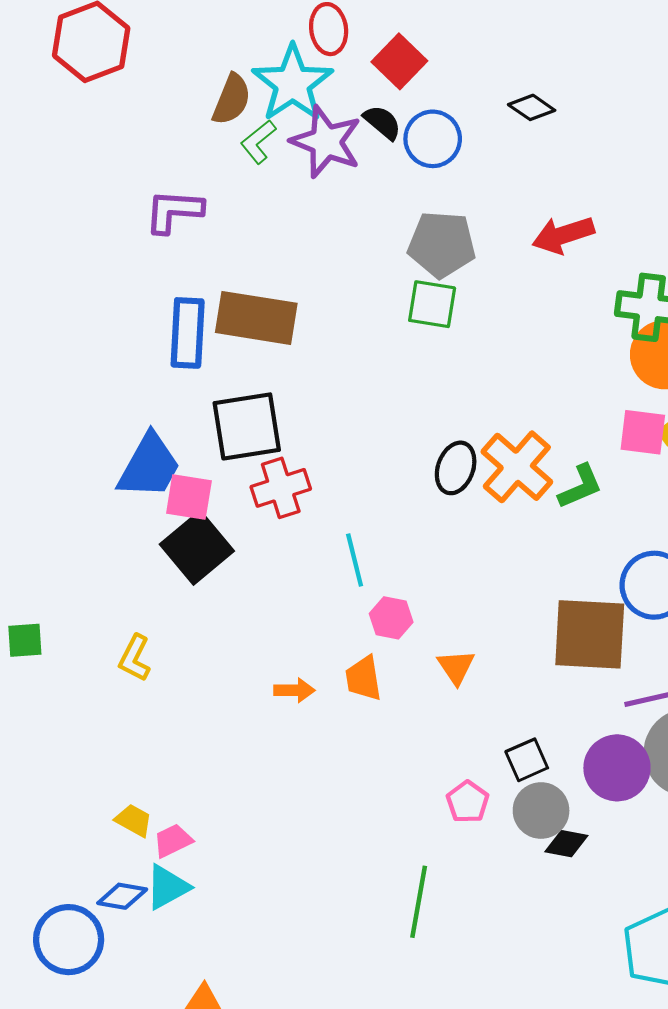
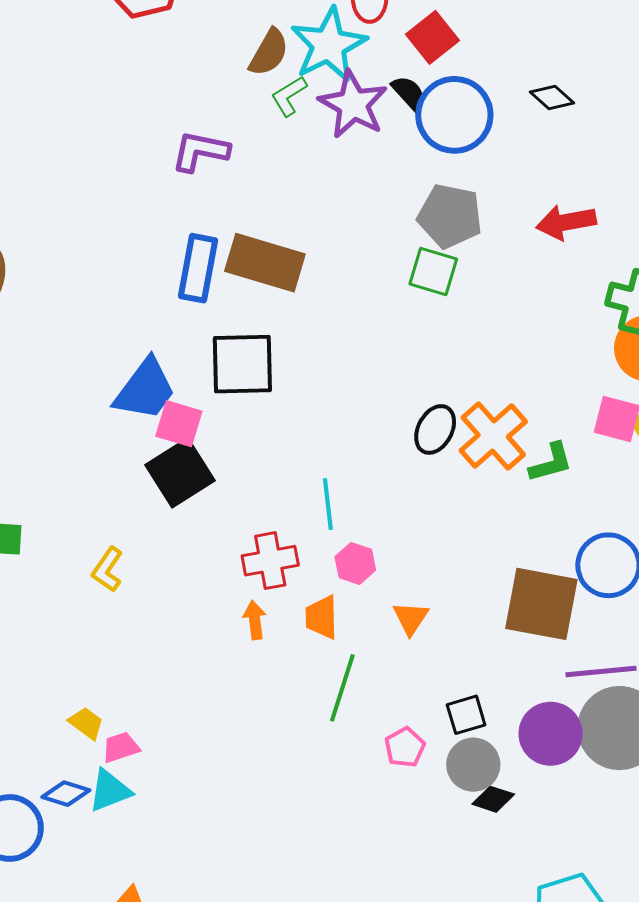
blue circle: (433, 139) -> (454, 115), size x1.4
red cross: (281, 488) -> (270, 561), moved
orange arrow: (294, 690) -> (255, 620), turned -105
green line: (419, 902) -> (342, 688), moved

